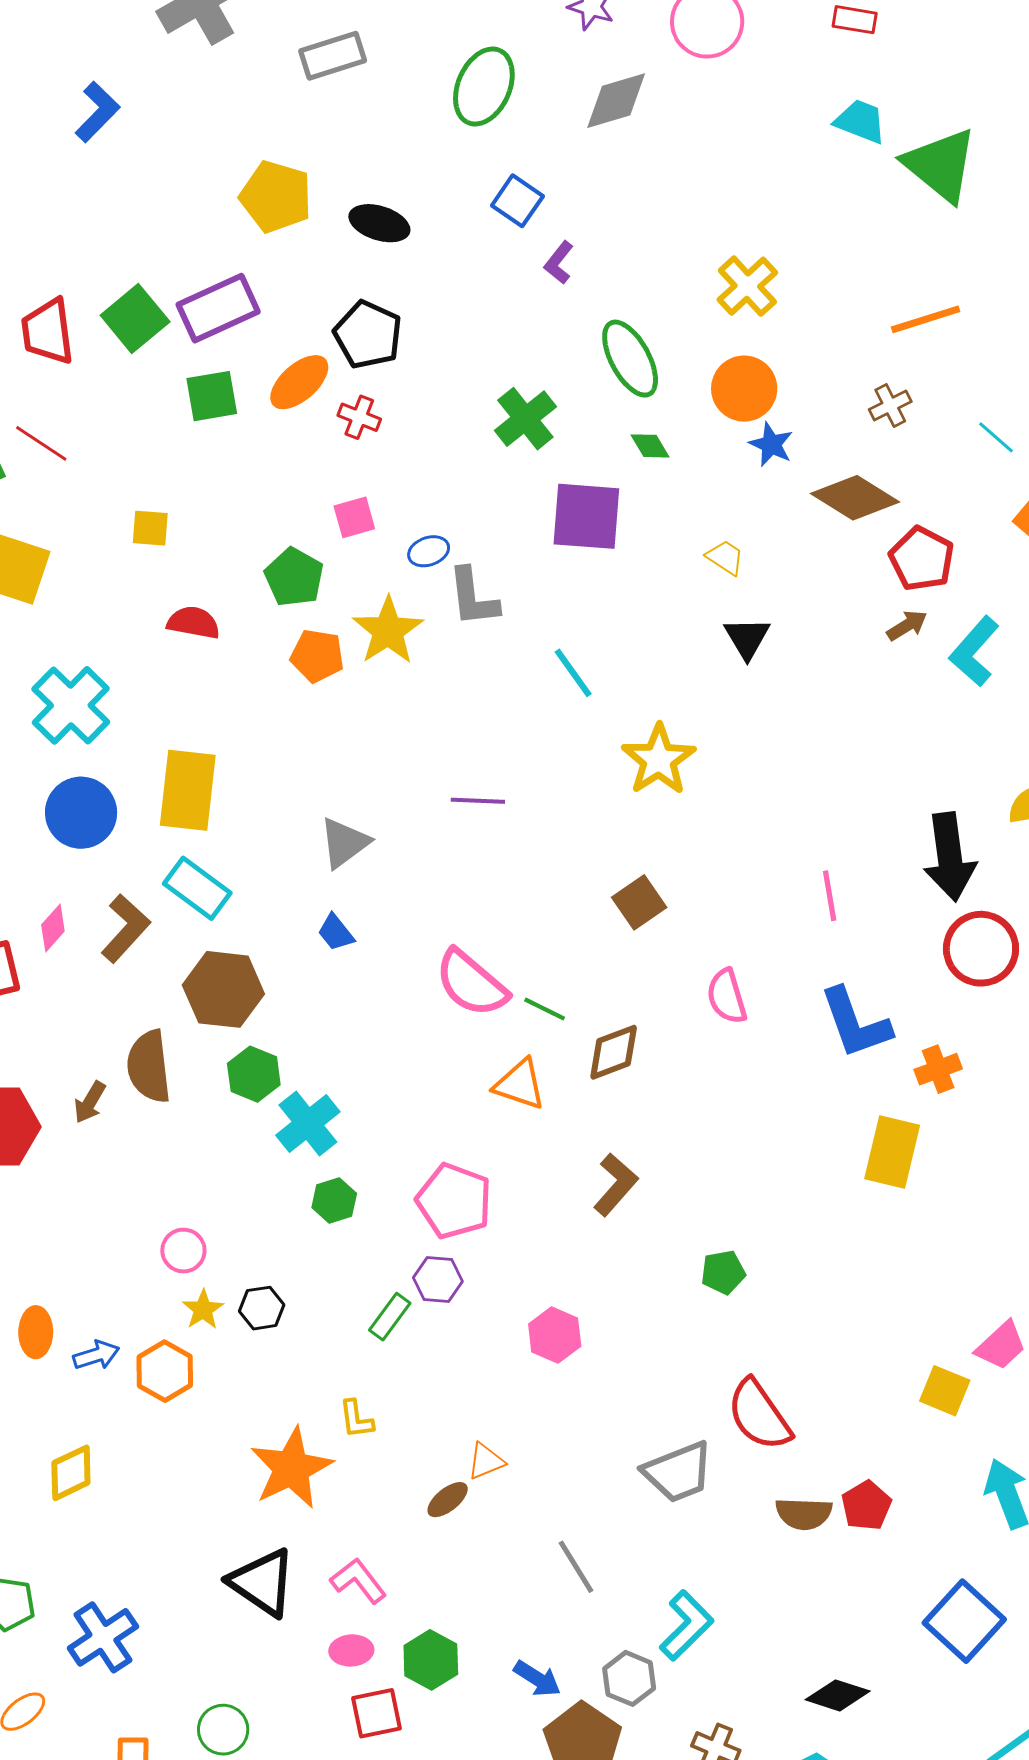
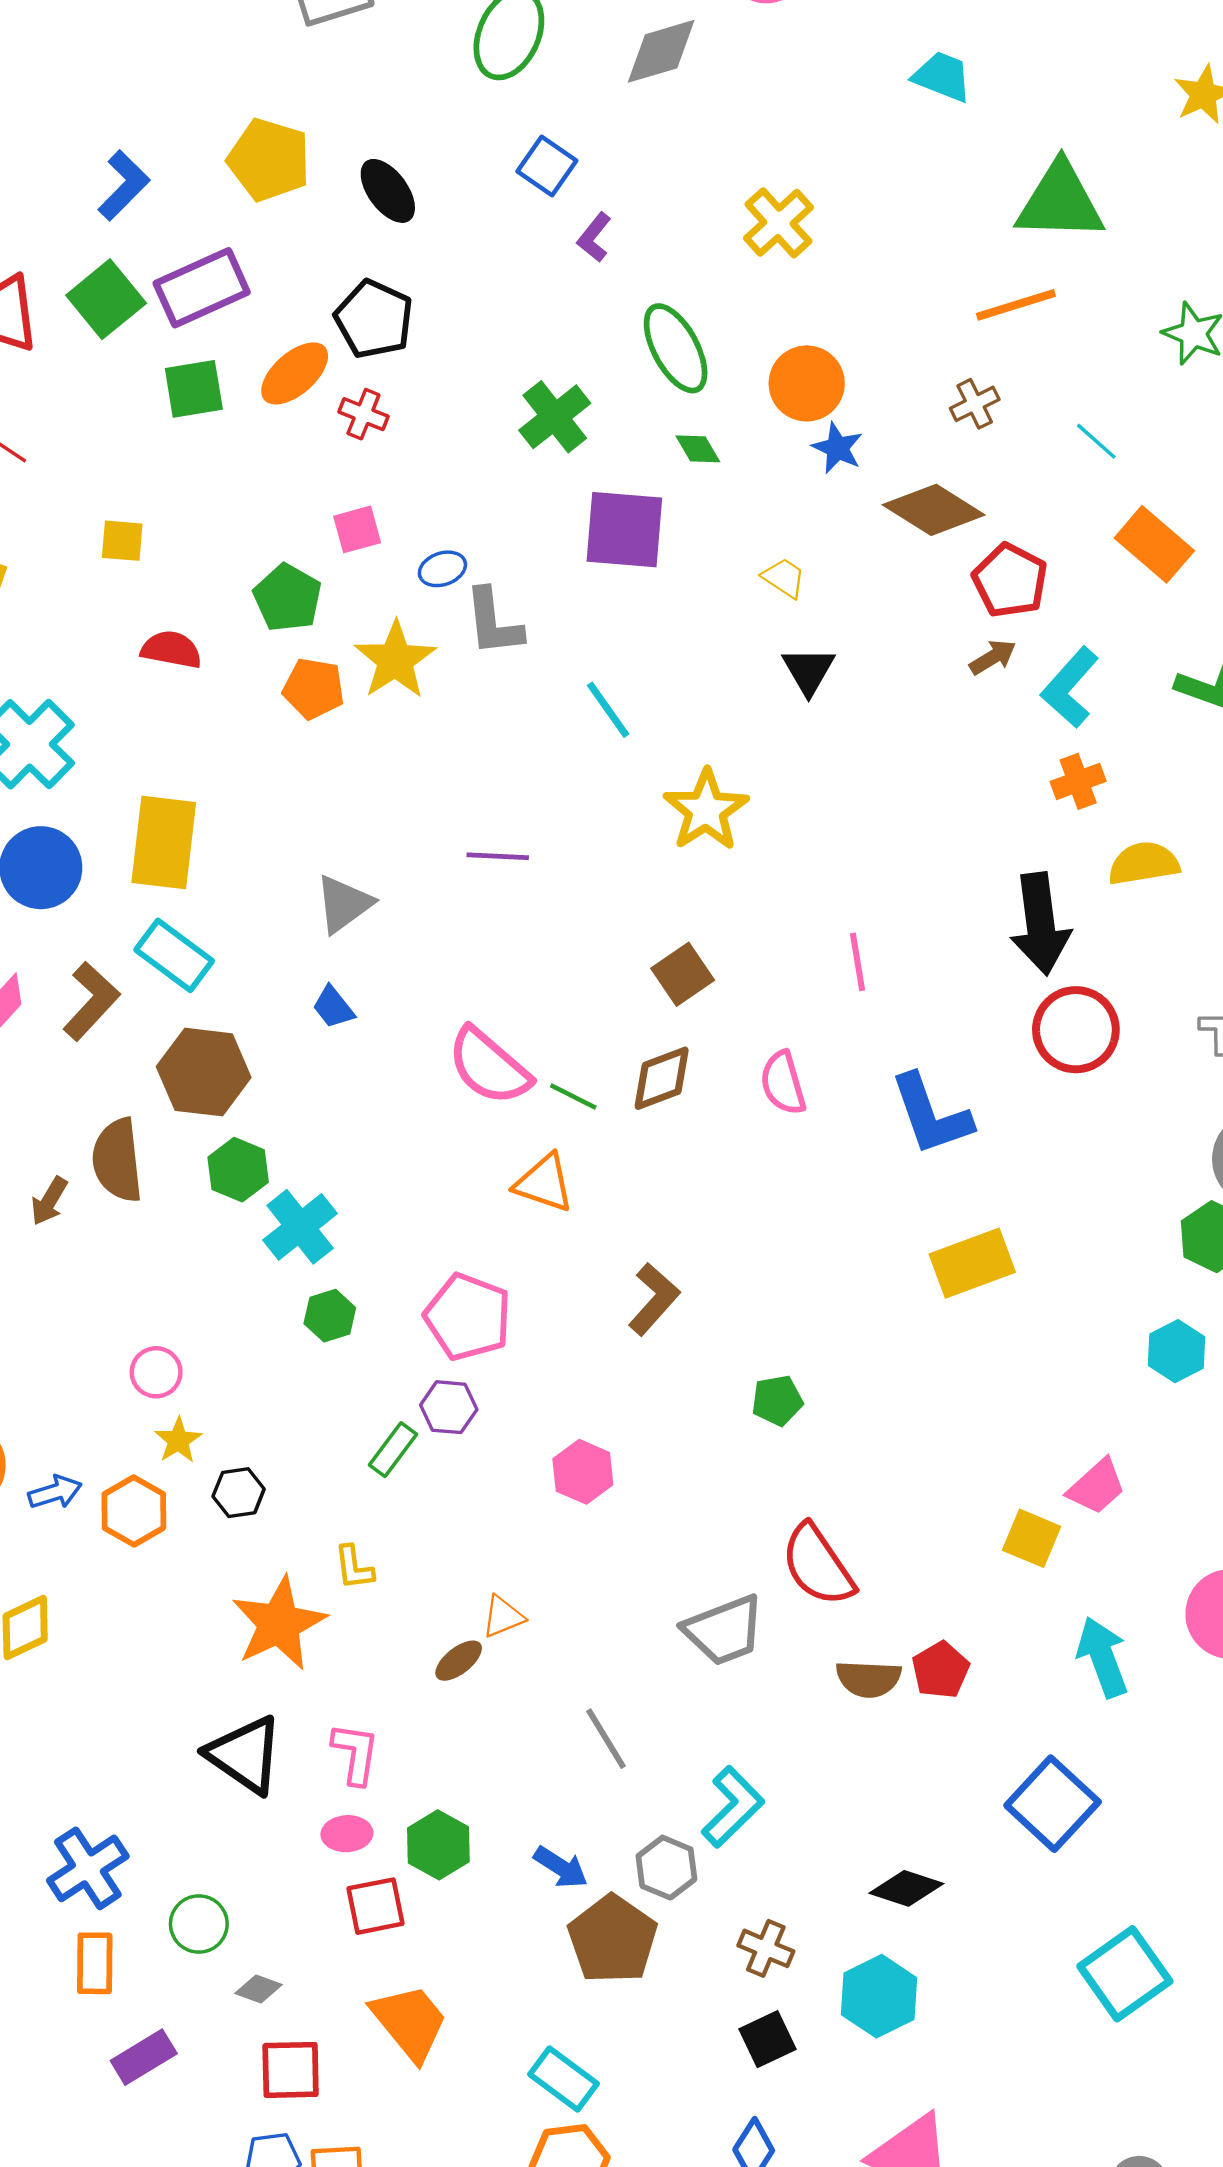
blue L-shape: (97, 112) -> (124, 185), moved
green triangle: (941, 165) -> (1060, 202), moved, turned -38
black ellipse: (379, 223) -> (388, 191), turned 36
yellow cross: (747, 286) -> (778, 223), moved
pink line: (830, 896) -> (857, 962), moved
brown diamond: (614, 1052) -> (662, 1078), moved
orange cross: (938, 1069) -> (1078, 781), moved
yellow rectangle: (892, 1152) -> (972, 1263), turned 56
black hexagon: (262, 1308) -> (239, 1493), moved
pink L-shape: (358, 1581) -> (355, 1754), turned 46
blue cross: (103, 1637) -> (88, 1868), moved

